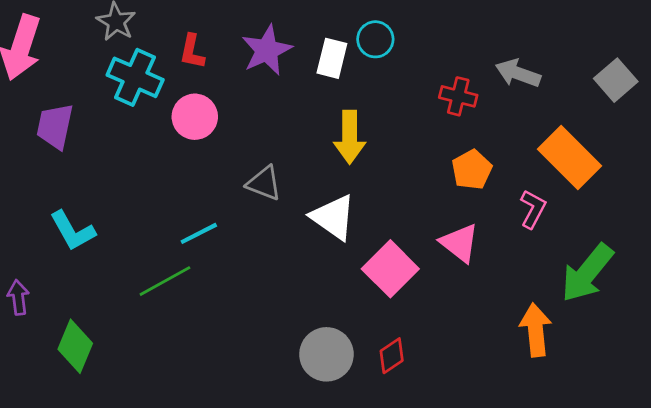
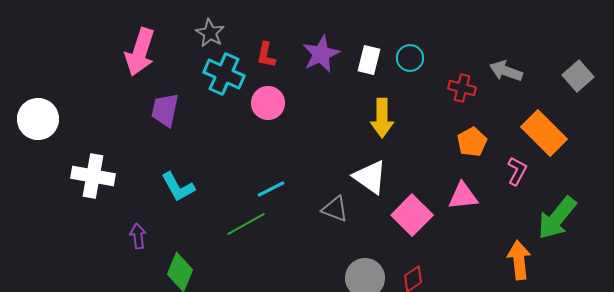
cyan circle: (375, 39) -> (410, 58), moved
gray triangle: (264, 183) -> (335, 209), moved
pink triangle: (460, 243) -> (463, 196), turned -44

